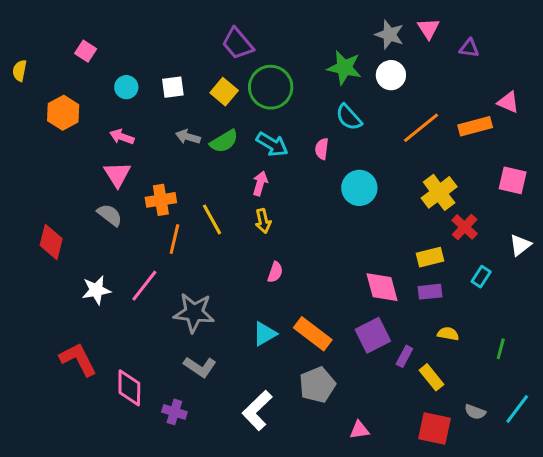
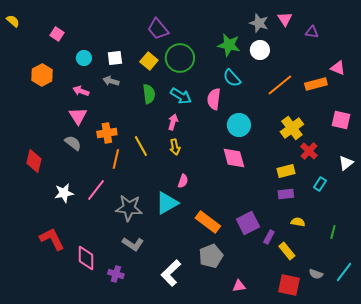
yellow semicircle: (20, 71) -> (13, 21), moved, turned 120
gray arrow: (188, 137) -> (111, 81), moved
green semicircle: (224, 141) -> (149, 94), turned -66
pink semicircle: (322, 149) -> (214, 99), size x1.5
pink diamond: (382, 287) -> (234, 158), moved
cyan triangle: (265, 334) -> (167, 203), moved, size x1.4

